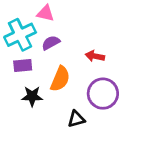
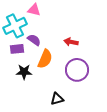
purple semicircle: (51, 43) -> (34, 40), moved, turned 64
black triangle: (76, 119) -> (57, 99), moved

